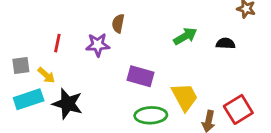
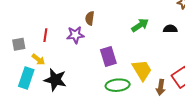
gray square: (21, 66) -> (19, 44), moved
purple rectangle: (140, 76) -> (108, 57), turned 60
cyan rectangle: (29, 99) -> (26, 78), turned -50

